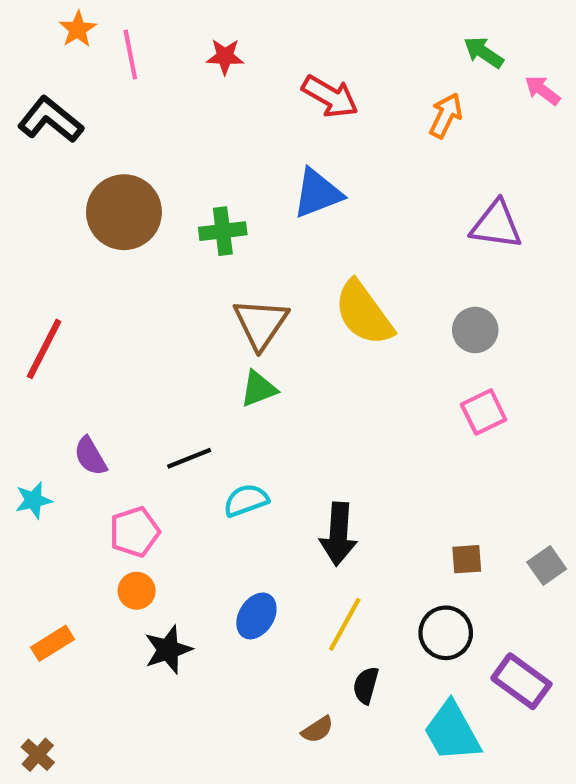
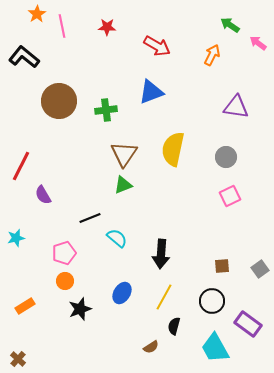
yellow semicircle: (364, 313) -> (173, 149), turned 48
purple semicircle: (90, 456) -> (43, 195), moved
cyan semicircle: (246, 500) -> (117, 238), turned 60

